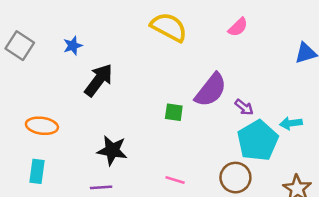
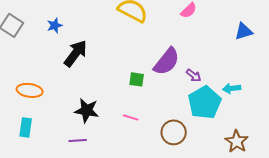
brown circle: (235, 178) -> (174, 132), moved
pink line: (175, 180) -> (131, 117), moved

